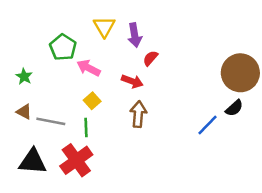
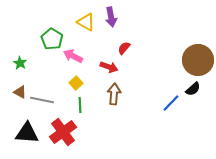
yellow triangle: (104, 27) -> (86, 22), turned -30
purple arrow: (135, 35) -> (111, 17), moved
green line: (86, 127) -> (80, 105), moved

